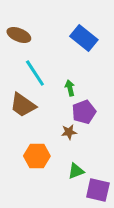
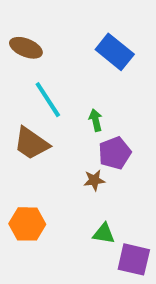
orange hexagon: (37, 156) -> (27, 224), moved
green triangle: (76, 171) -> (104, 234), turned 30

